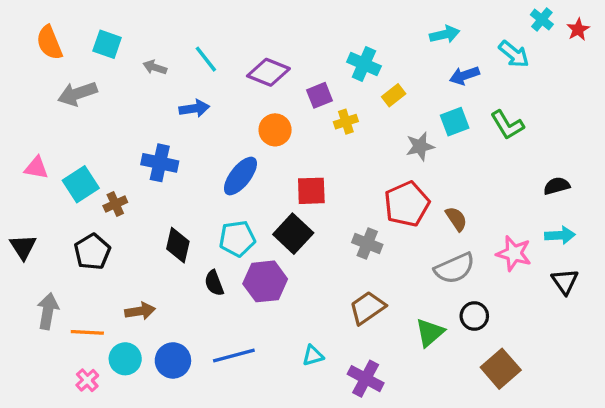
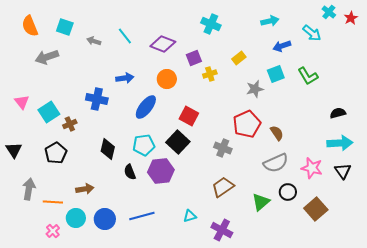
cyan cross: (364, 64) -> (211, 24), moved
blue arrow: (194, 108) -> (125, 78), moved
pink triangle: (36, 168) -> (22, 102), turned 42
red square: (311, 191) -> (189, 116), turned 30
cyan arrow: (560, 235) -> (340, 143), size x1.4
pink star: (514, 253) -> (312, 168), moved
brown square: (501, 369) -> (316, 209), moved

